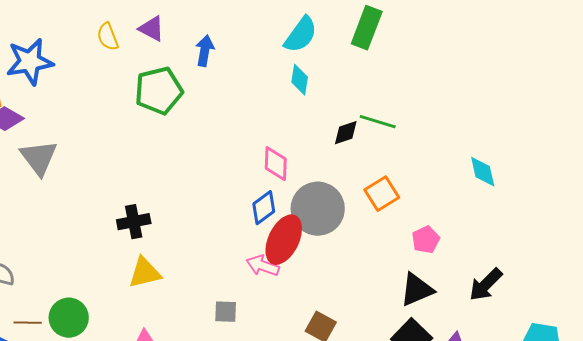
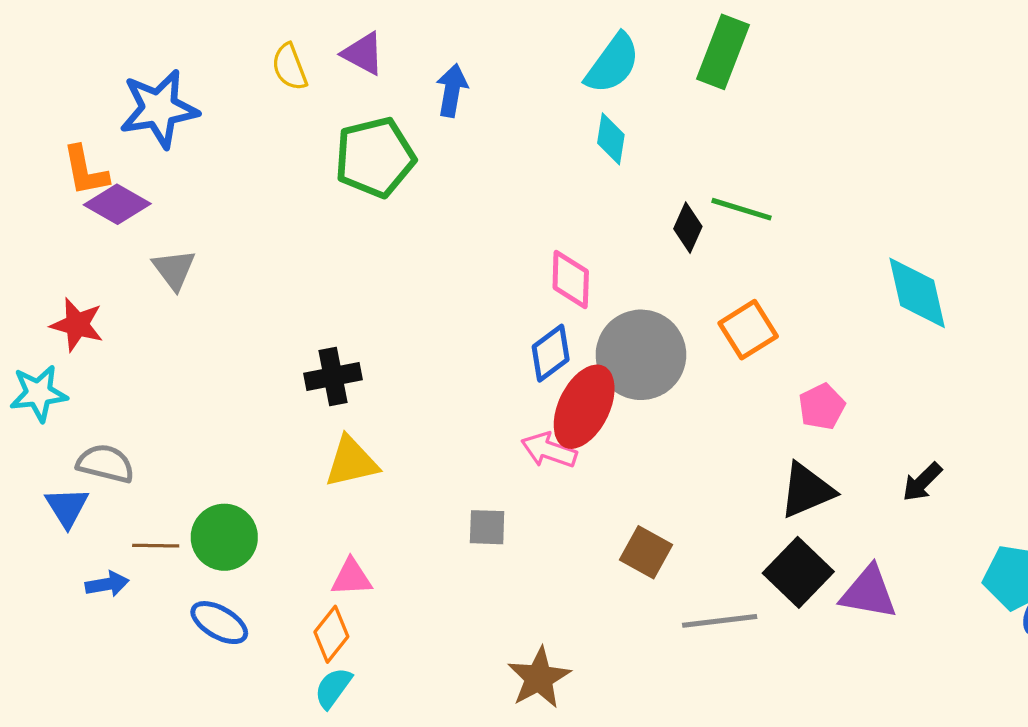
black diamond: (346, 133) -> (688, 228), turned -48
gray triangle: (39, 158) -> (174, 269), size x0.7
cyan diamond: (483, 172) -> (917, 293), size x1.4
black arrow: (486, 285) -> (922, 482), size x0.7

